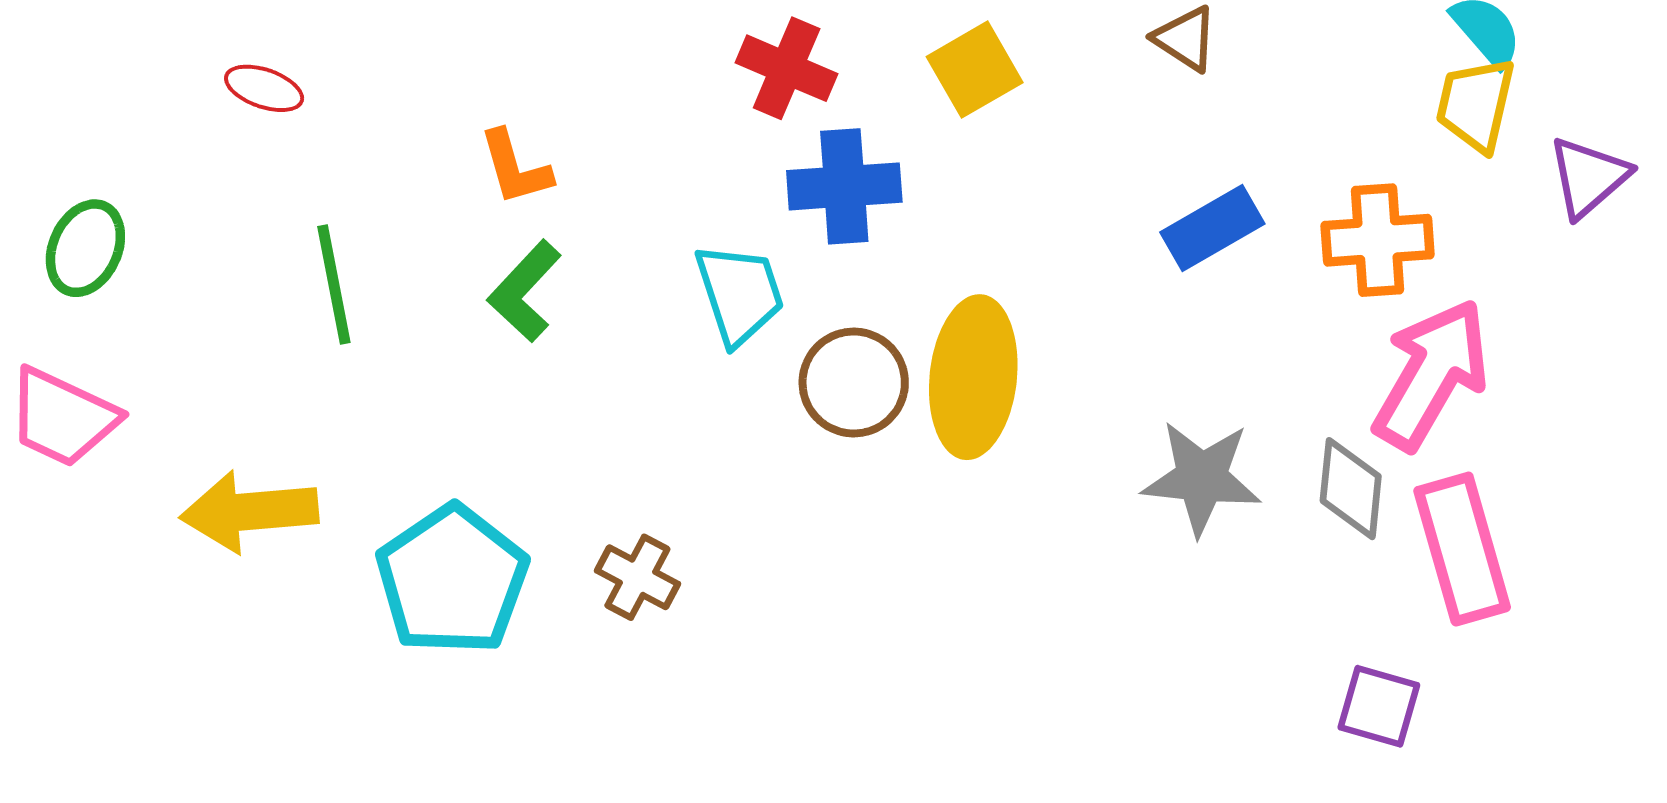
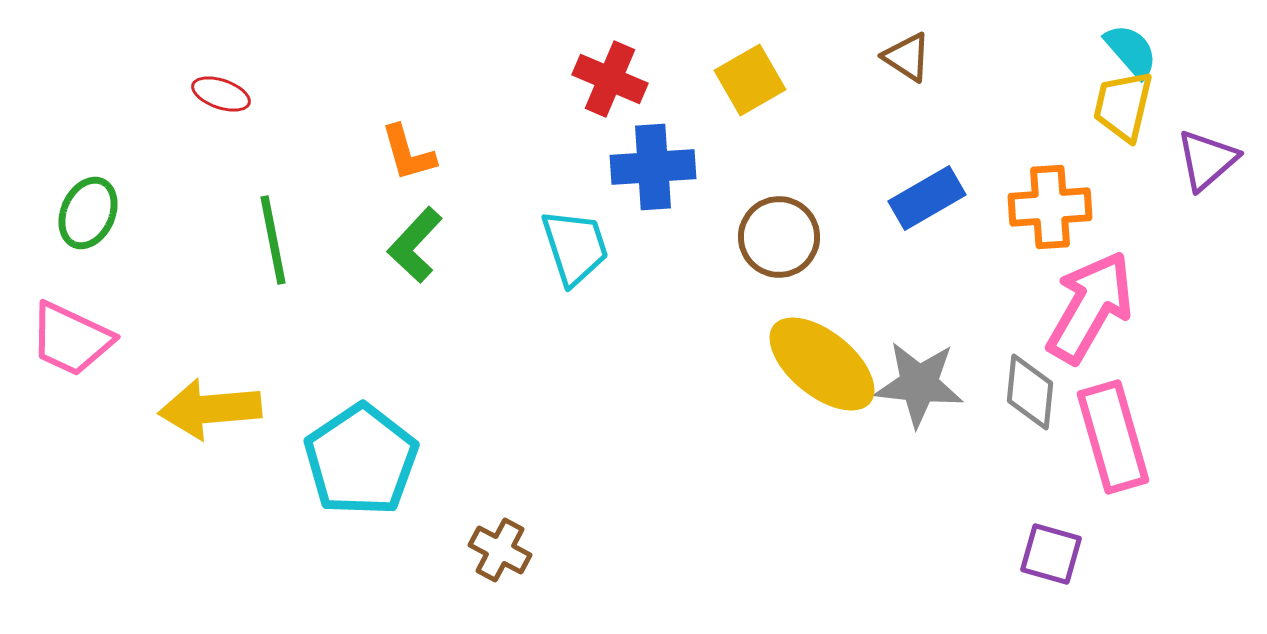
yellow ellipse: (973, 377) -> (822, 364), moved, turned -57
brown circle: (854, 383) -> (779, 237), moved
brown cross: (637, 577) -> (500, 550), moved

